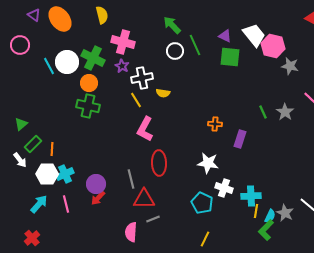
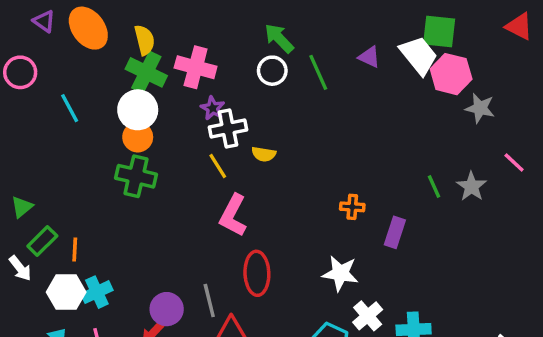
yellow semicircle: (102, 15) -> (145, 40), moved
white circle: (175, 51) -> (272, 71), moved
green square: (230, 57) -> (439, 31), moved
green cross: (93, 58) -> (146, 72), moved
white circle: (67, 62) -> (138, 110), moved
purple star: (122, 66) -> (213, 108), moved
purple circle: (96, 184) -> (167, 309), moved
white cross: (224, 188) -> (368, 316), turned 30

